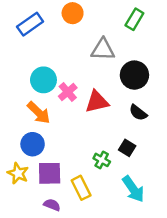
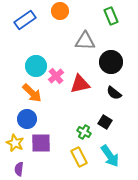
green rectangle: (134, 19) -> (111, 16), turned -54
yellow rectangle: (81, 188) -> (79, 157), moved
purple semicircle: (52, 205) -> (19, 169), moved, turned -104

